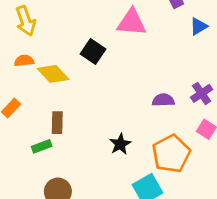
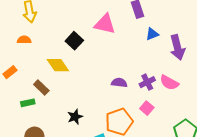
yellow diamond: (53, 74) -> (58, 65), moved
brown rectangle: (57, 123) -> (41, 87), turned -56
black star: (120, 144) -> (75, 117), moved

